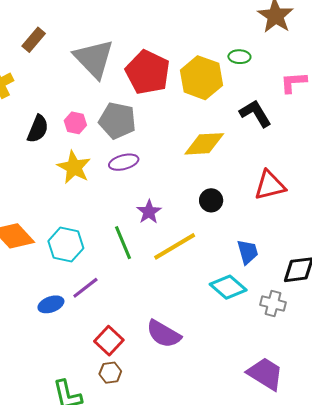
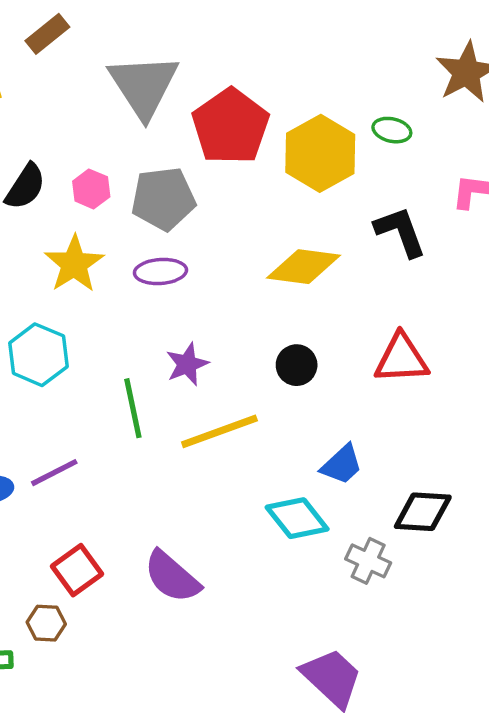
gray pentagon: (117, 121) -> (163, 199), turned -30
cyan hexagon: (66, 245) -> (38, 355), moved
blue trapezoid: (248, 252) -> (342, 465), turned 52
brown hexagon: (110, 373) -> (46, 623), moved

